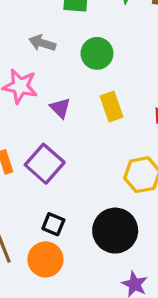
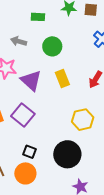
purple triangle: (60, 108) -> (31, 81), size x1.6

